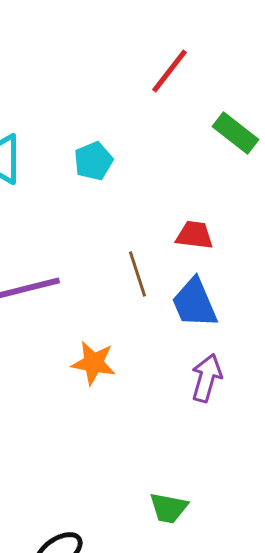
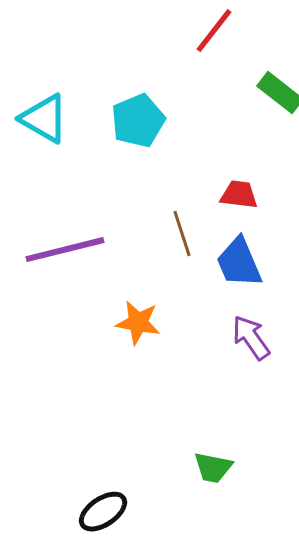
cyan pentagon: (94, 161) -> (138, 121), size x1.4
purple arrow: (206, 378) -> (251, 338), turned -51

